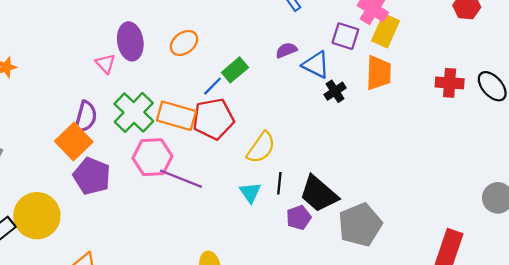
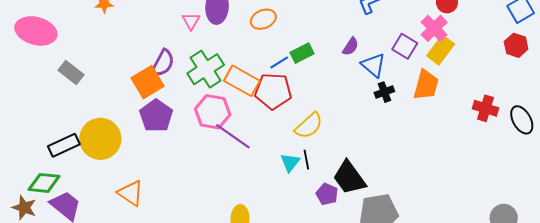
purple semicircle: (286, 50) -> (351, 46), turned 132
black line: (279, 183) -> (306, 160), moved, turned -30
purple pentagon: (299, 218) -> (327, 194), turned 30

